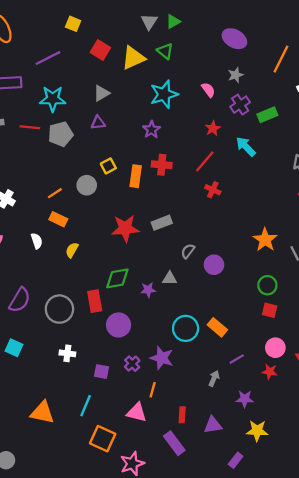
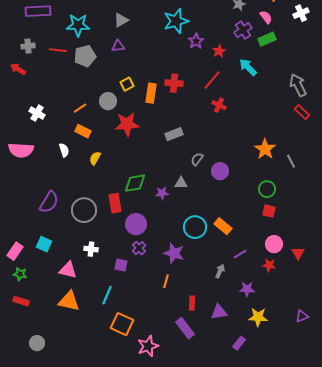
pink semicircle: (208, 90) -> (266, 17), moved
purple star: (151, 130) -> (196, 41), moved
red star: (125, 228) -> (127, 124), moved
purple cross: (132, 364) -> (139, 248), moved
pink triangle: (137, 412) -> (68, 270), moved

